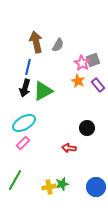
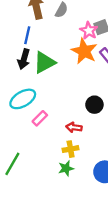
orange star: (78, 81) -> (84, 51), size x1.6
pink rectangle: (23, 143) -> (40, 118), moved
yellow cross: (49, 187) -> (71, 149), moved

